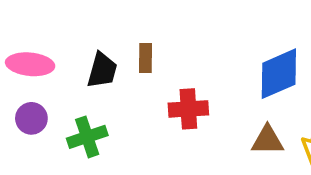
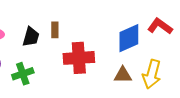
red cross: (188, 109) -> (79, 58), size x1.4

